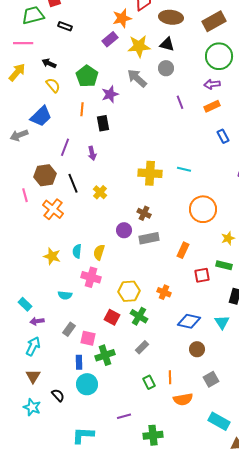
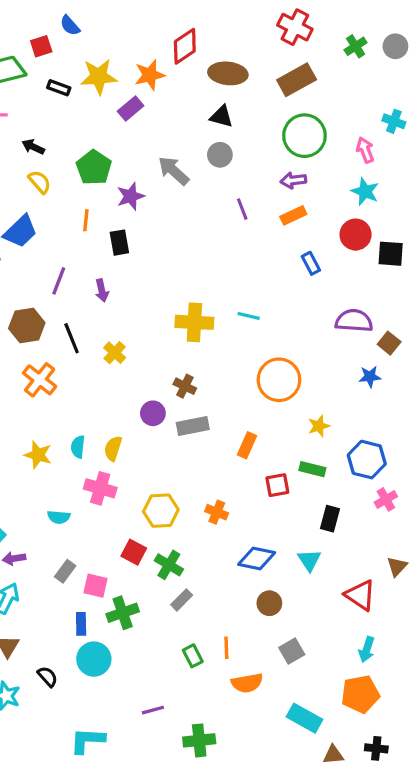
yellow star: (139, 46) -> (99, 77), moved
green cross: (139, 316) -> (169, 565), moved

